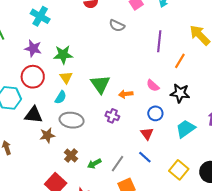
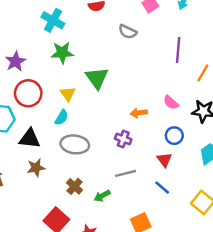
cyan cross: (40, 16) -> (53, 20), moved
purple star: (33, 48) -> (15, 61), moved, turned 30
green star: (63, 55) -> (62, 53), moved
green triangle: (100, 84) -> (97, 78), moved
brown star: (47, 135) -> (36, 168), moved
gray line: (117, 164) -> (126, 173), moved, turned 42

